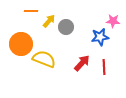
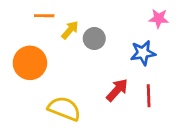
pink star: (113, 21) -> (159, 19), moved
yellow semicircle: (44, 59) -> (64, 109), moved

